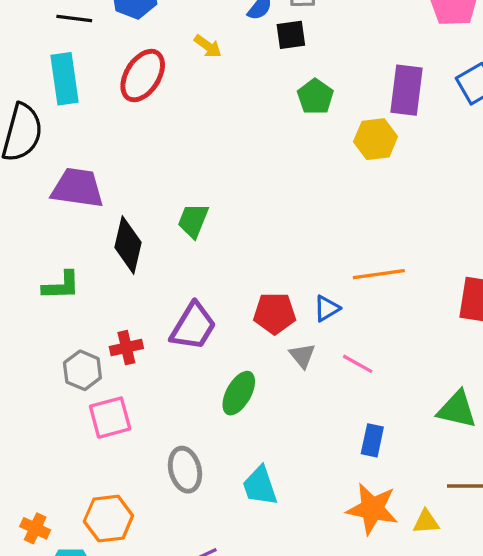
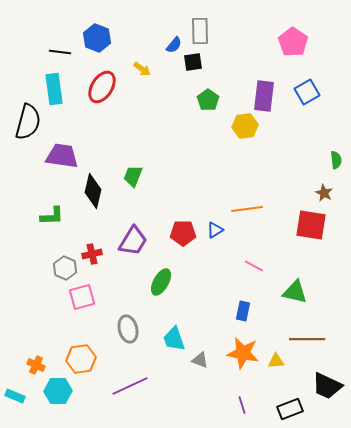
gray triangle: (302, 356) -> (200, 360), moved, turned -30
pink line: (358, 364) -> (254, 266), moved

